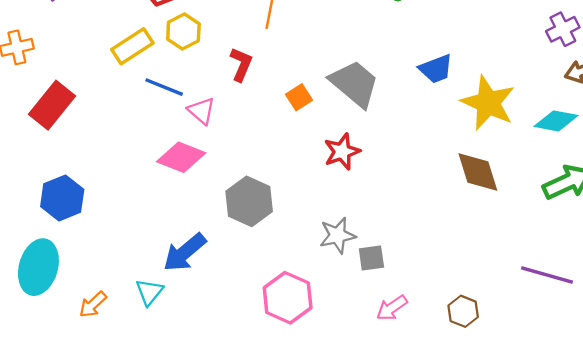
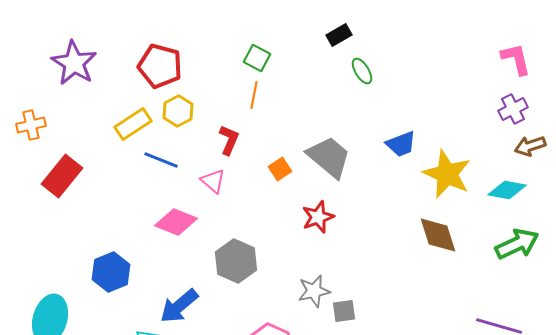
pink triangle: (202, 111) -> (213, 181), moved
blue hexagon: (62, 198) -> (111, 272), moved

